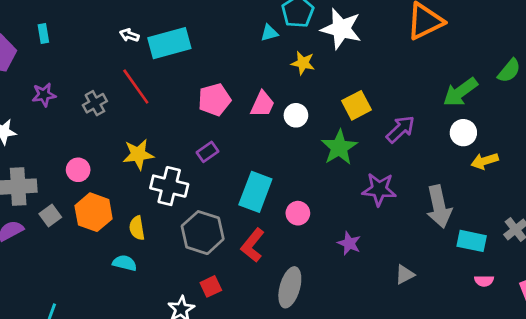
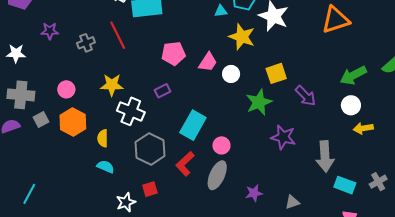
yellow star: (303, 63) -> (242, 37), size x1.5
purple arrow: (400, 129) -> (306, 96), turned 80
purple star: (349, 243) -> (254, 193), moved, turned 30
cyan semicircle: (125, 263) -> (106, 167), moved
gray ellipse: (290, 287) -> (217, 175), moved

